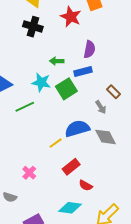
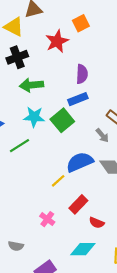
red star: (71, 17) -> (57, 41), turned 30
black cross: (33, 27) -> (17, 57), turned -30
green arrow: (57, 61) -> (31, 85), moved, size x1.5
pink cross: (29, 173) -> (47, 219), moved

